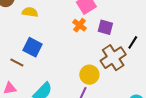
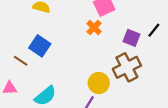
purple square: (105, 27) -> (132, 38), moved
black line: (133, 42) -> (154, 30), moved

